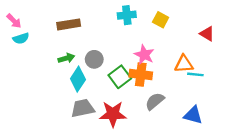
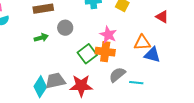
gray circle: (94, 59) -> (65, 28), moved
cyan line: (195, 74) -> (136, 83), moved
cyan diamond: (78, 79) -> (40, 87), moved
blue triangle: (193, 115) -> (152, 55), moved

